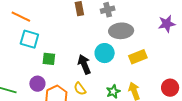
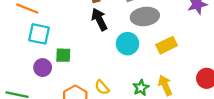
black arrow: (84, 64) -> (99, 19), moved
purple circle: (37, 84) -> (43, 68), moved

